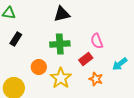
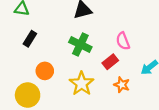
green cross: (60, 44) -> (80, 45), turned 30
orange circle: (39, 67) -> (45, 71), moved

